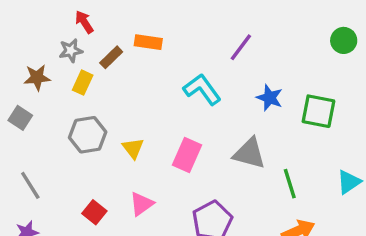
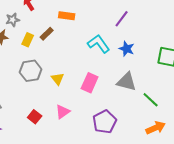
gray star: (71, 51) -> (13, 20), moved
brown rectangle: (111, 57) -> (47, 34), moved
blue star: (270, 98) -> (127, 49), moved
green line: (290, 184) -> (151, 100), turned -30

